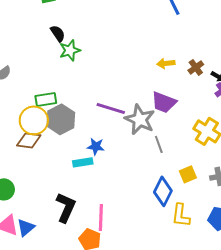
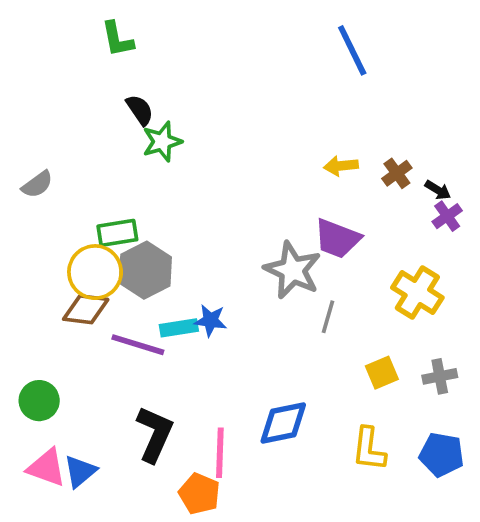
purple line: (111, 108) -> (138, 345), moved
gray line: (159, 144) -> (328, 317), turned 36
cyan rectangle: (83, 162) -> (179, 328), moved
blue diamond: (163, 191) -> (283, 423), moved, turned 52

